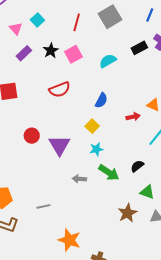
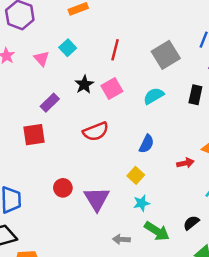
gray square: (110, 17) -> (166, 55), moved
black rectangle: (139, 48) -> (195, 95), moved, turned -49
purple rectangle: (24, 53) -> (50, 103), moved

